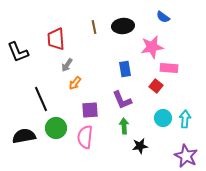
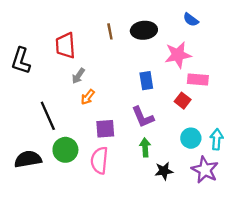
black L-shape: (18, 52) -> (21, 61), turned 40
purple star: (186, 156) -> (205, 170), moved

